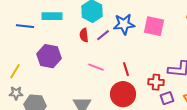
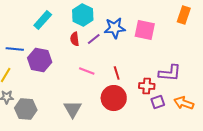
cyan rectangle: (52, 16) -> (43, 20), turned -48
blue line: (25, 26) -> (15, 49), moved

